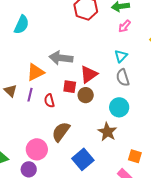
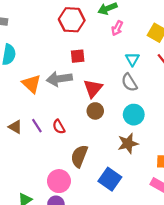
cyan triangle: (121, 56) -> (132, 59), moved
orange triangle: (35, 72) -> (32, 84), moved, turned -36
red square: (70, 87) -> (78, 56), moved
purple line: (30, 95) -> (37, 126), turned -32
brown star: (107, 132) -> (128, 143), turned -30

